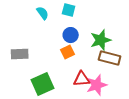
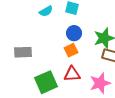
cyan semicircle: (43, 13) -> (46, 11), turned 96
red triangle: (82, 79) -> (72, 74), moved

